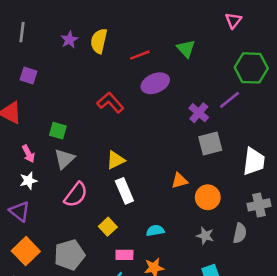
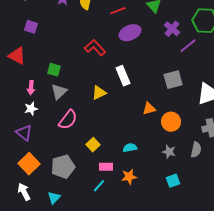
purple cross: (199, 113) -> (172, 29), moved
pink arrow: (28, 154) -> (31, 88), turned 32
white rectangle: (124, 191) -> (123, 76), moved

